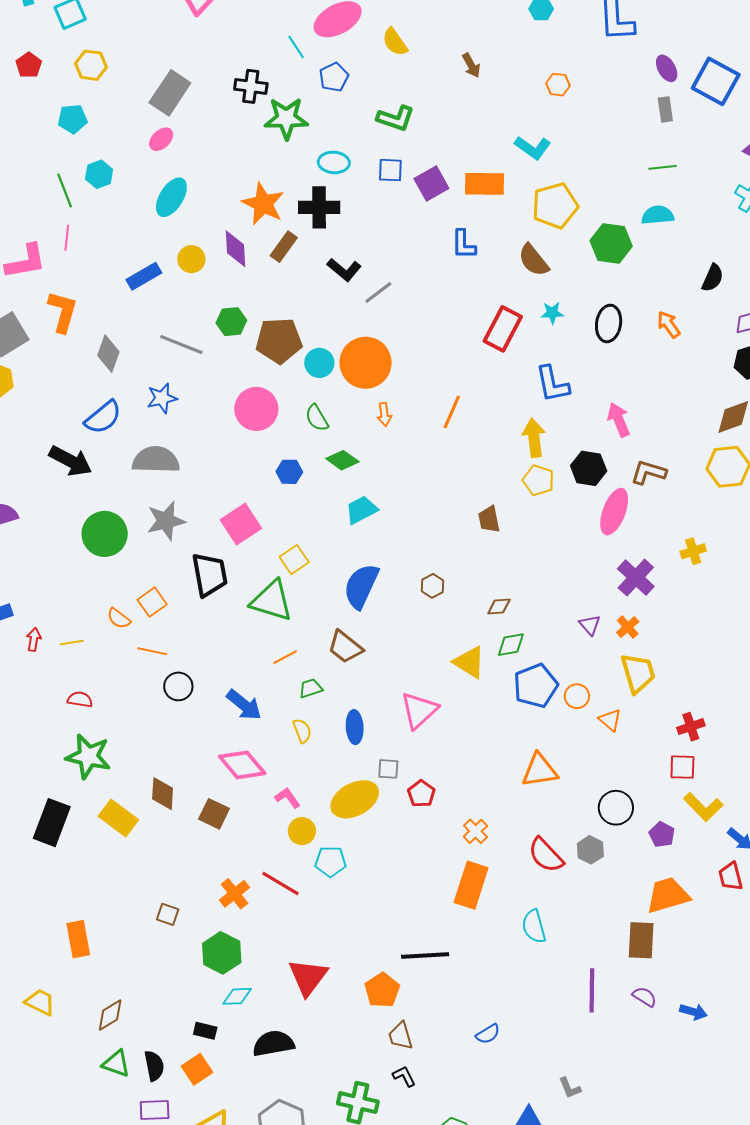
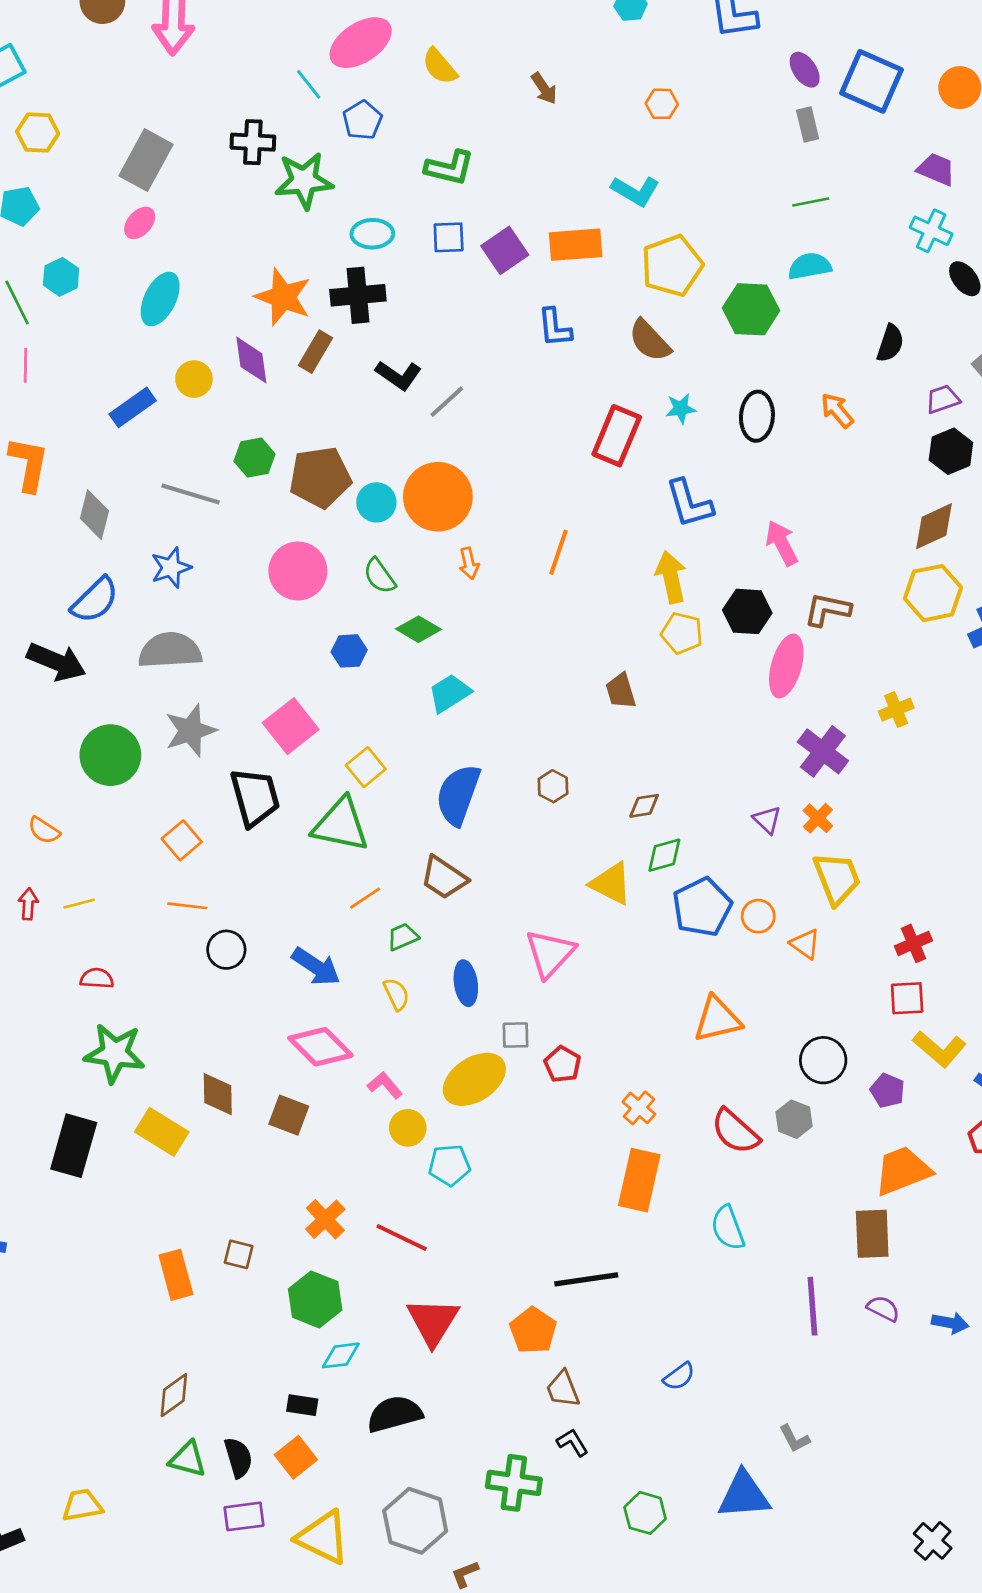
orange semicircle: (119, 618) -> (44, 830), moved
red line: (281, 884) -> (402, 1238), moved
orange rectangle: (78, 939) -> (176, 1275), moved
yellow trapezoid: (40, 1002) -> (82, 1505), moved, turned -32

